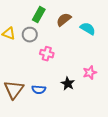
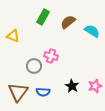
gray circle: (30, 35) -> (34, 66), moved
pink star: (90, 73) -> (95, 86), moved

